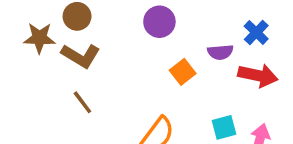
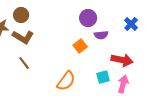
purple circle: (159, 22) -> (88, 18), moved
blue cross: (256, 32) -> (131, 24), moved
red arrow: (258, 75) -> (122, 60), moved

